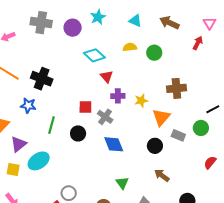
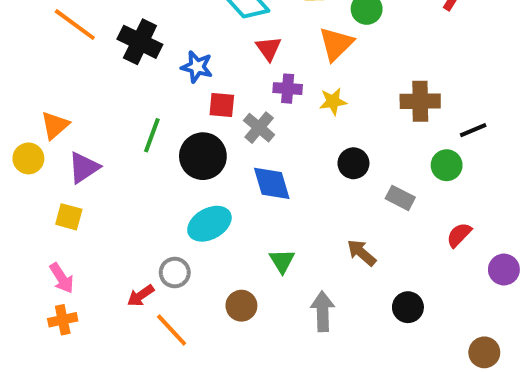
brown cross: (176, 88) -> (420, 101), moved
blue star: (28, 105) -> (197, 67), moved
orange triangle: (161, 117) -> (336, 44), moved
black circle: (78, 133) -> (203, 156), size x1.5
gray rectangle: (178, 135) -> (400, 198), moved
black circle: (155, 146) -> (353, 163), moved
cyan ellipse: (39, 161) -> (209, 224), moved

